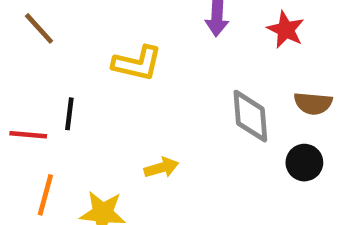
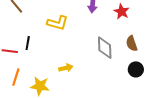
brown semicircle: (313, 103) -> (132, 43), turned 63
black circle: (304, 163) -> (136, 69), moved

